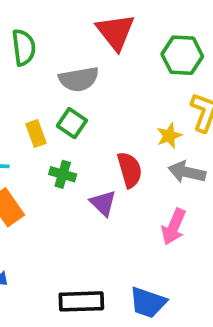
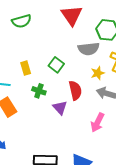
green semicircle: (24, 47) -> (22, 21), turned 78
gray semicircle: (79, 79) -> (89, 49), moved
green square: (72, 123) -> (56, 65), moved

